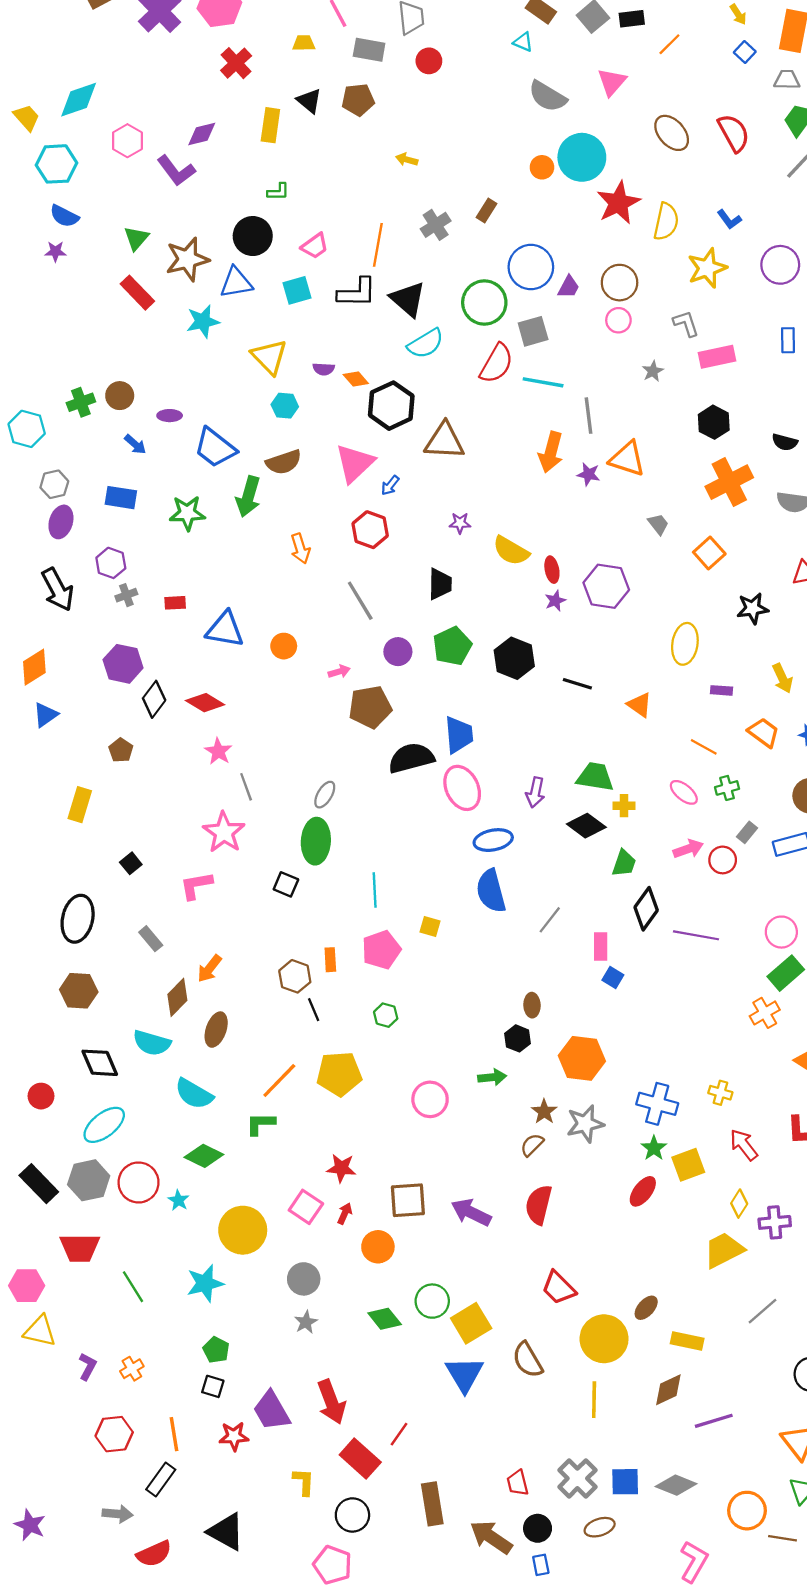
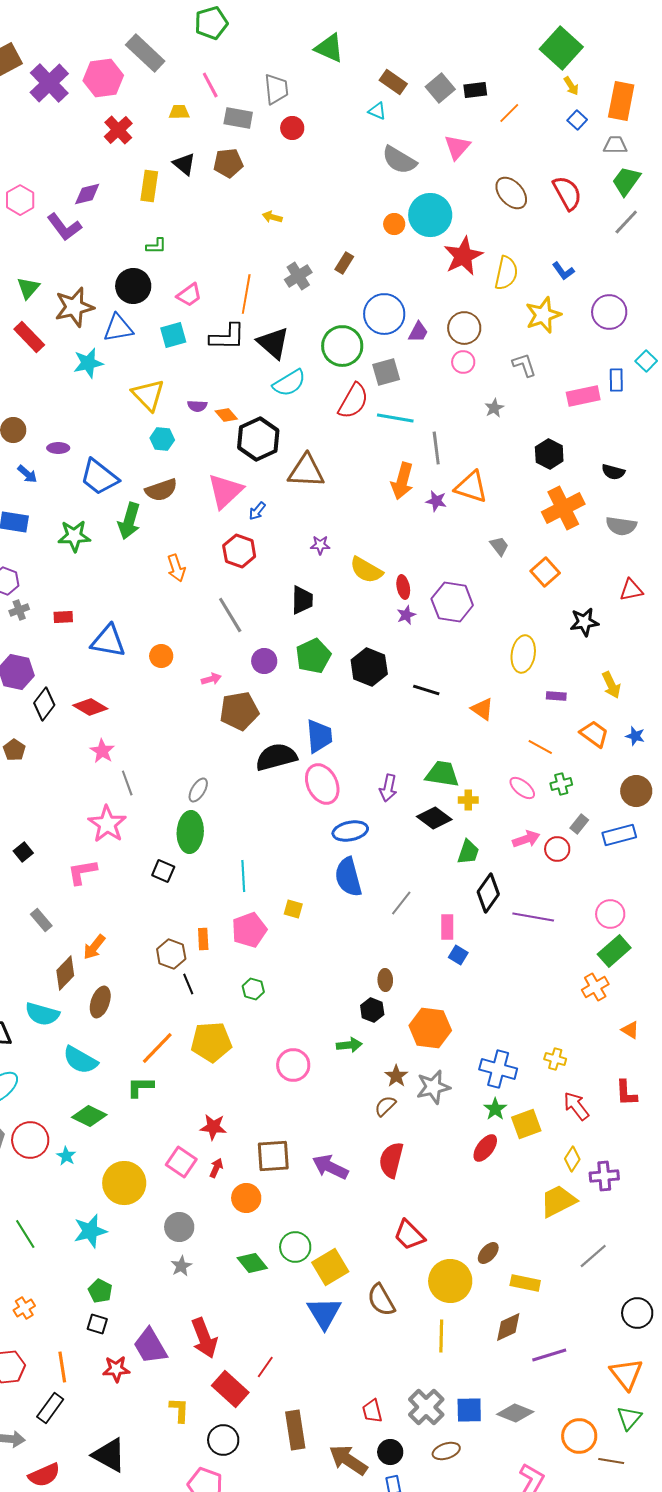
pink rectangle: (717, 357) -> (583, 396), moved

